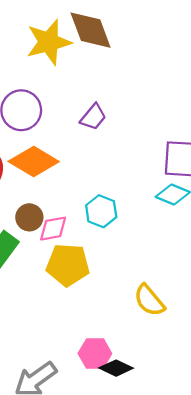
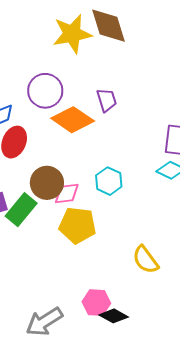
purple trapezoid: (93, 117) -> (107, 100), turned -60
orange diamond: (34, 162) -> (73, 120), moved
brown circle: (29, 217) -> (47, 183), size x1.4

